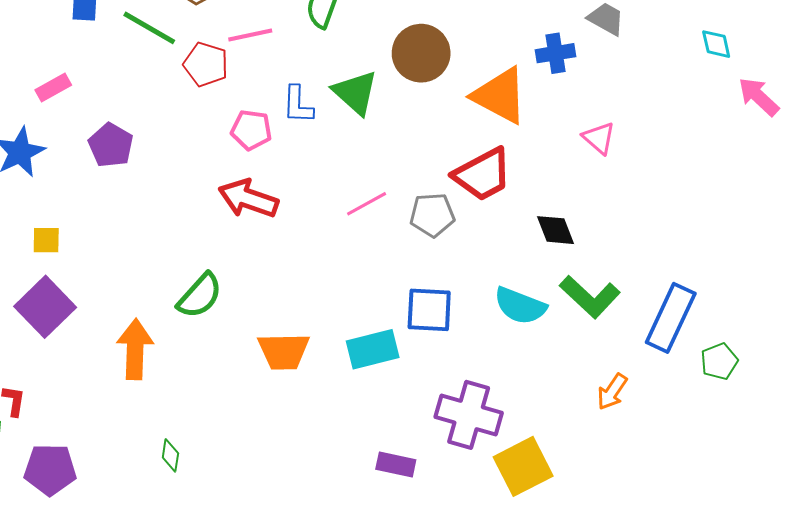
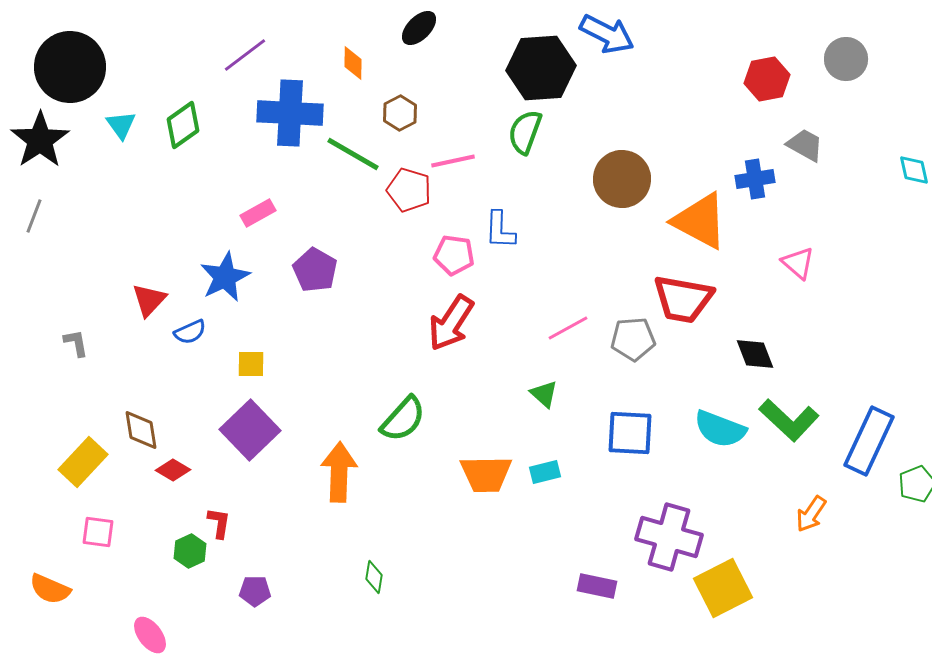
green triangle: (355, 93) -> (544, 394), moved, size x0.6
red trapezoid: (483, 174) -> (683, 299), turned 38
red arrow: (248, 199) -> (451, 323), turned -76
cyan rectangle: (373, 349) -> (545, 472), moved, size x0.6
purple pentagon: (50, 470) -> (255, 591), size x0.6

